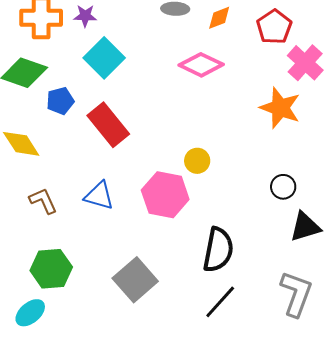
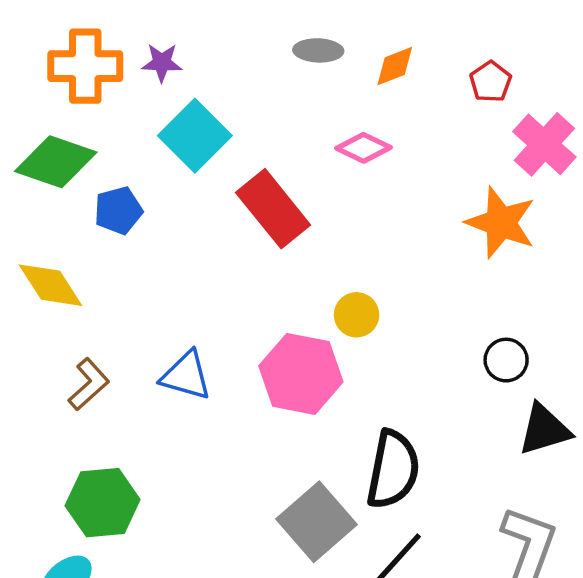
red pentagon: (274, 27) -> (490, 82), size x0.7
pink diamond: (201, 65) -> (363, 148), size x0.7
red rectangle: (108, 125) -> (273, 209), moved
brown L-shape: (43, 201) -> (89, 384), turned 72
gray square: (135, 280) -> (317, 522), moved

